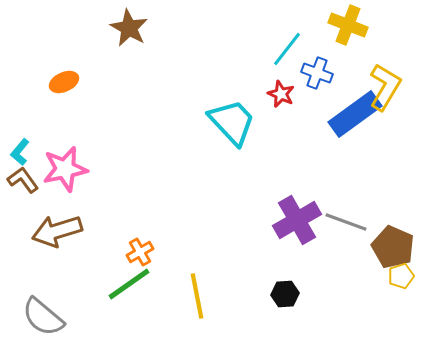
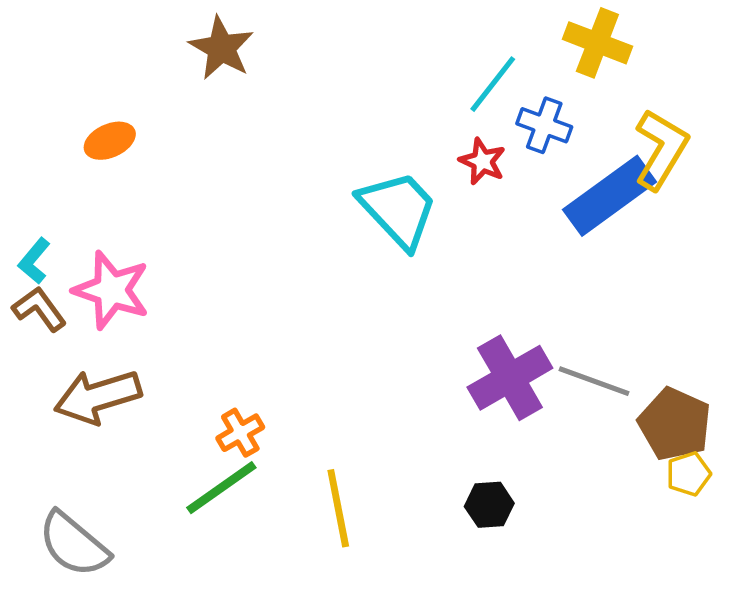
pink star: (65, 169) -> (111, 290), turned 30

